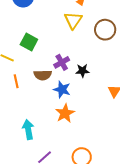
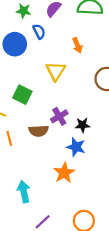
yellow triangle: (73, 20) -> (56, 71), moved
blue star: (62, 89) -> (76, 147), moved

